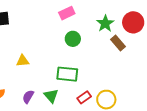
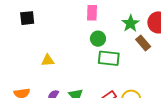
pink rectangle: (67, 13) -> (92, 13), turned -63
green rectangle: (67, 74) -> (109, 58), moved

